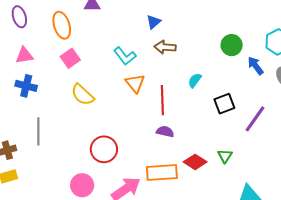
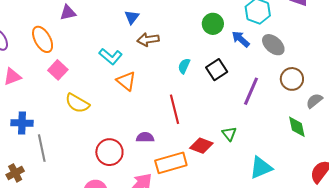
blue cross: (26, 86) -> (22, 123), moved
red line: (162, 100) -> (174, 109), moved
black square: (224, 104) -> (217, 70), moved
purple semicircle: (165, 132) -> (145, 137), moved

